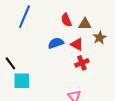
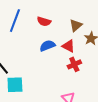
red semicircle: (66, 20) -> (44, 21), moved, turned -48
brown triangle: (85, 24) -> (76, 25), turned -40

